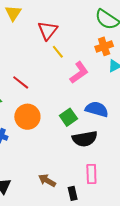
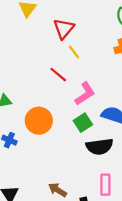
pink L-shape: (79, 73) -> (85, 94), moved
red line: (21, 82) -> (58, 75), moved

